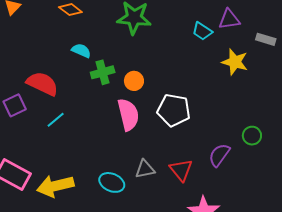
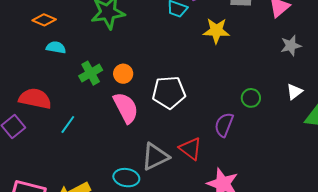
cyan semicircle: (81, 51) -> (56, 47), moved
cyan line: (56, 120) -> (68, 125), moved
gray triangle: (145, 169) -> (155, 157), size x1.4

